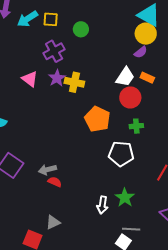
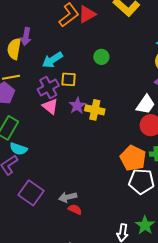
cyan arrow: (28, 19) -> (52, 60), moved
yellow square: (51, 19) -> (69, 79), moved
purple cross: (54, 51) -> (48, 87), moved
orange pentagon: (97, 119) -> (133, 158), moved

